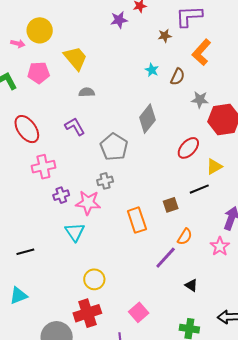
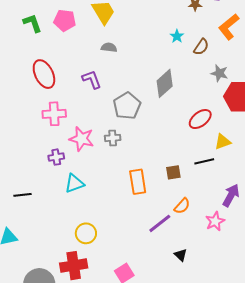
purple cross: (61, 195) -> (56, 157), moved
pink star: (88, 203) -> (82, 139), moved
cyan triangle: (75, 232) -> (74, 183), turned 35

